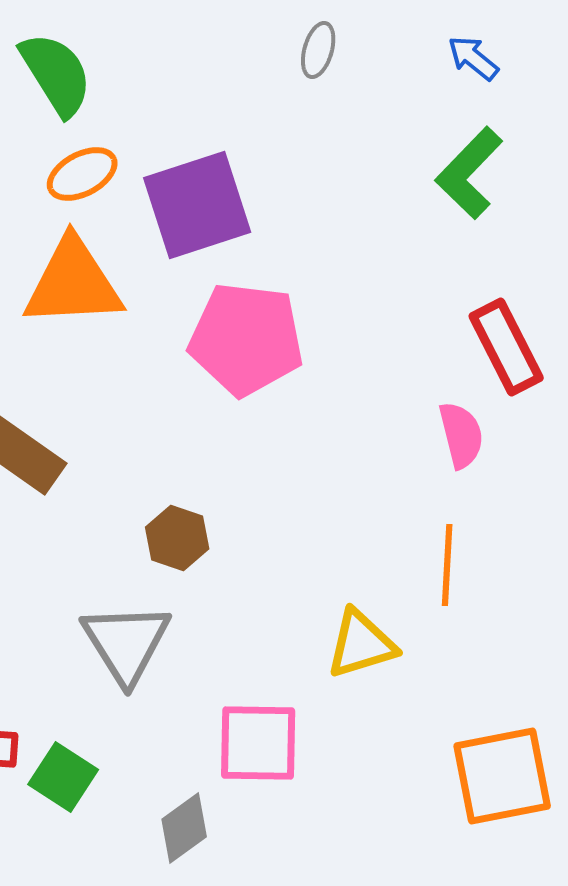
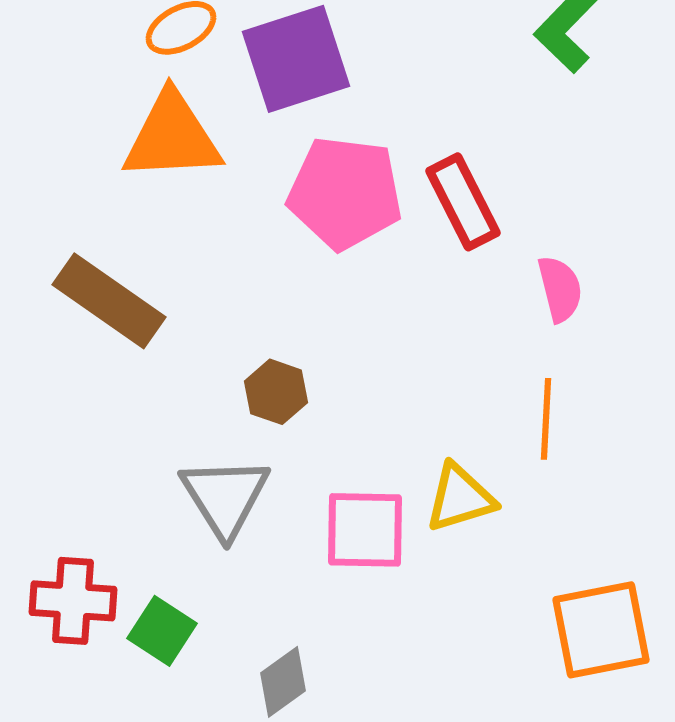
red rectangle: (506, 347) -> (463, 202), moved
pink square: (258, 743) -> (365, 530), moved

